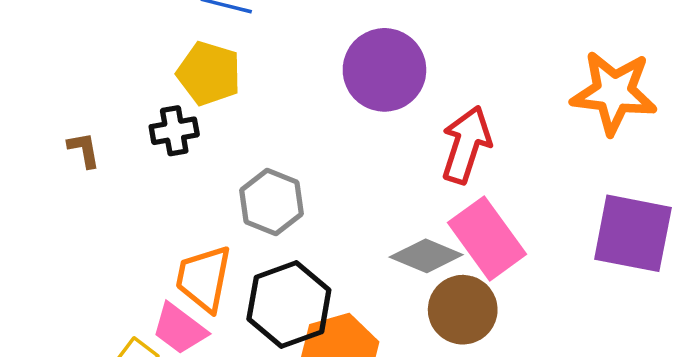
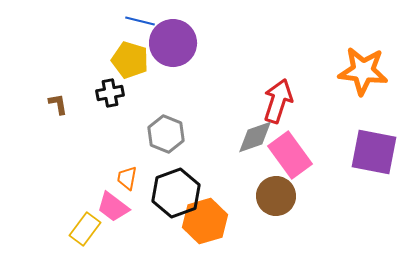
purple circle: (384, 70) -> (173, 43), moved
gray diamond: (426, 256) -> (255, 137), moved, turned -42
orange trapezoid: (204, 278) -> (127, 178), size x0.6

